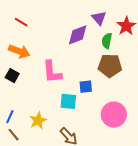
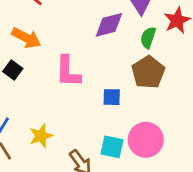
brown pentagon: (110, 66) -> (148, 72), turned 30
cyan square: (68, 101) -> (112, 147), moved

